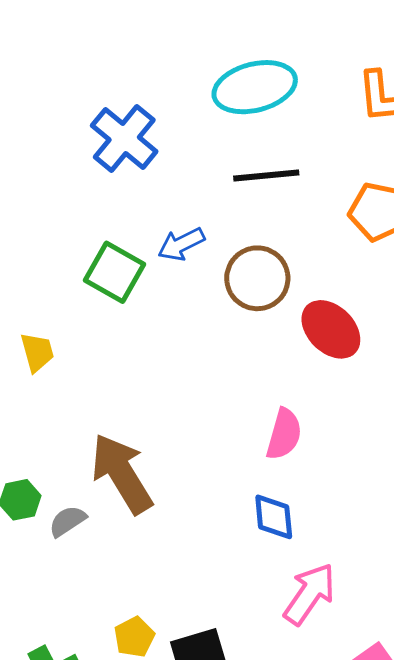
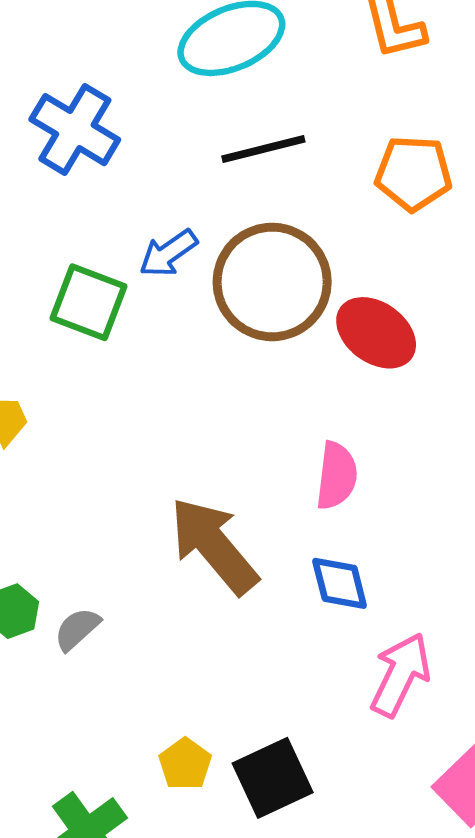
brown circle: (257, 278) -> (272, 282), size x1.4
brown arrow: (122, 474) -> (214, 546), moved

